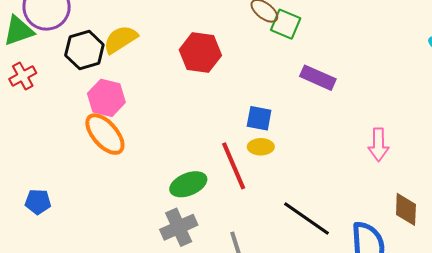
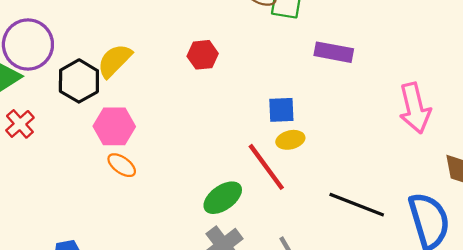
red hexagon: (200, 53) -> (203, 55), size x0.7
orange ellipse: (105, 134) -> (122, 165), size x0.6
pink arrow: (378, 145) -> (415, 108), size x1.4

